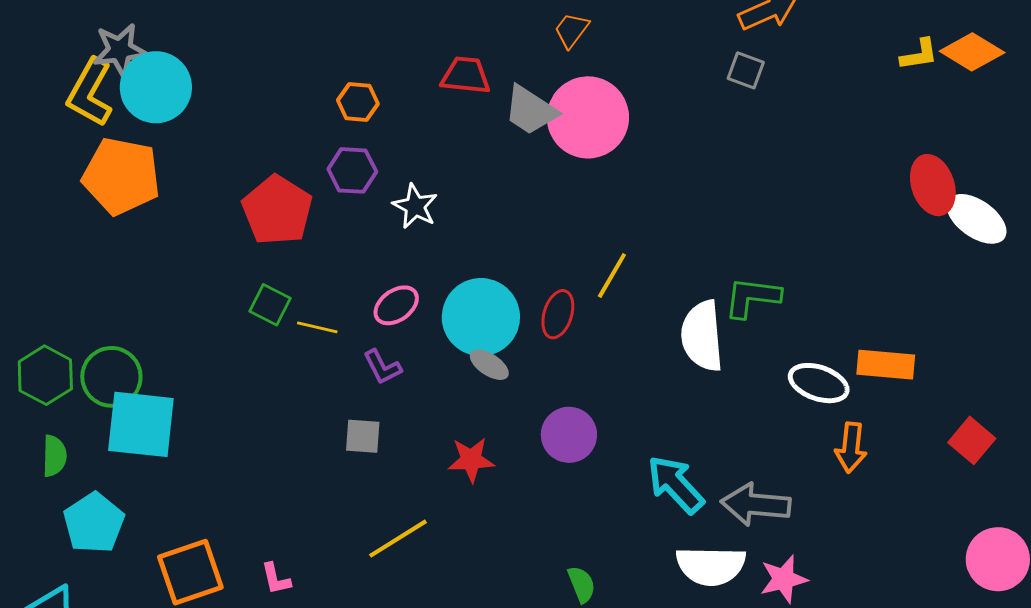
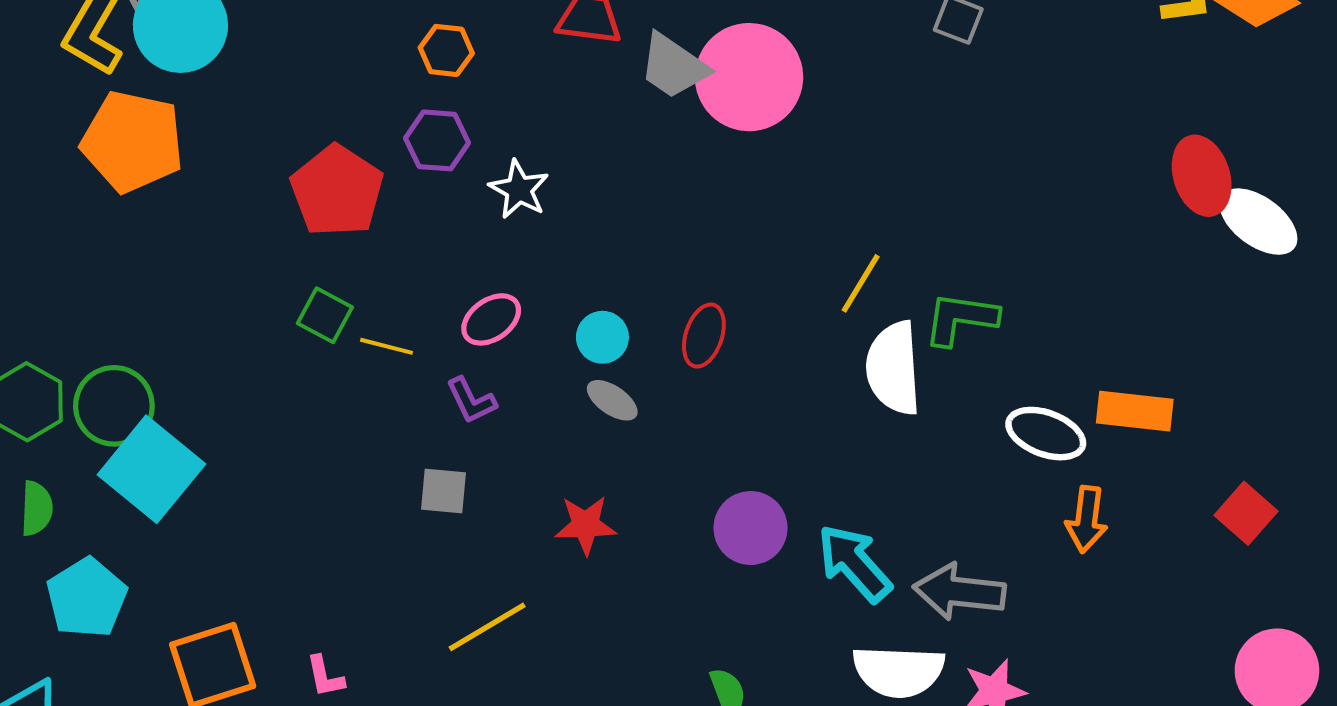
yellow line: (612, 275) -> (861, 283), moved
cyan circle: (481, 317) -> (602, 337), size x0.5
cyan square: (141, 424) -> (151, 469), turned 32
purple circle: (569, 435) -> (751, 528), moved

